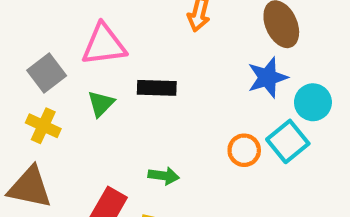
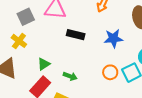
blue star: (267, 77) -> (113, 38), moved
green triangle: (101, 104) -> (44, 64), moved

